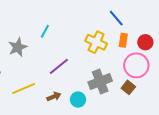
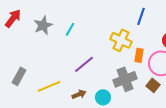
blue line: (116, 18) -> (141, 16), turned 60
orange rectangle: (123, 40) -> (139, 55), moved
gray star: (18, 47) -> (43, 25), moved

